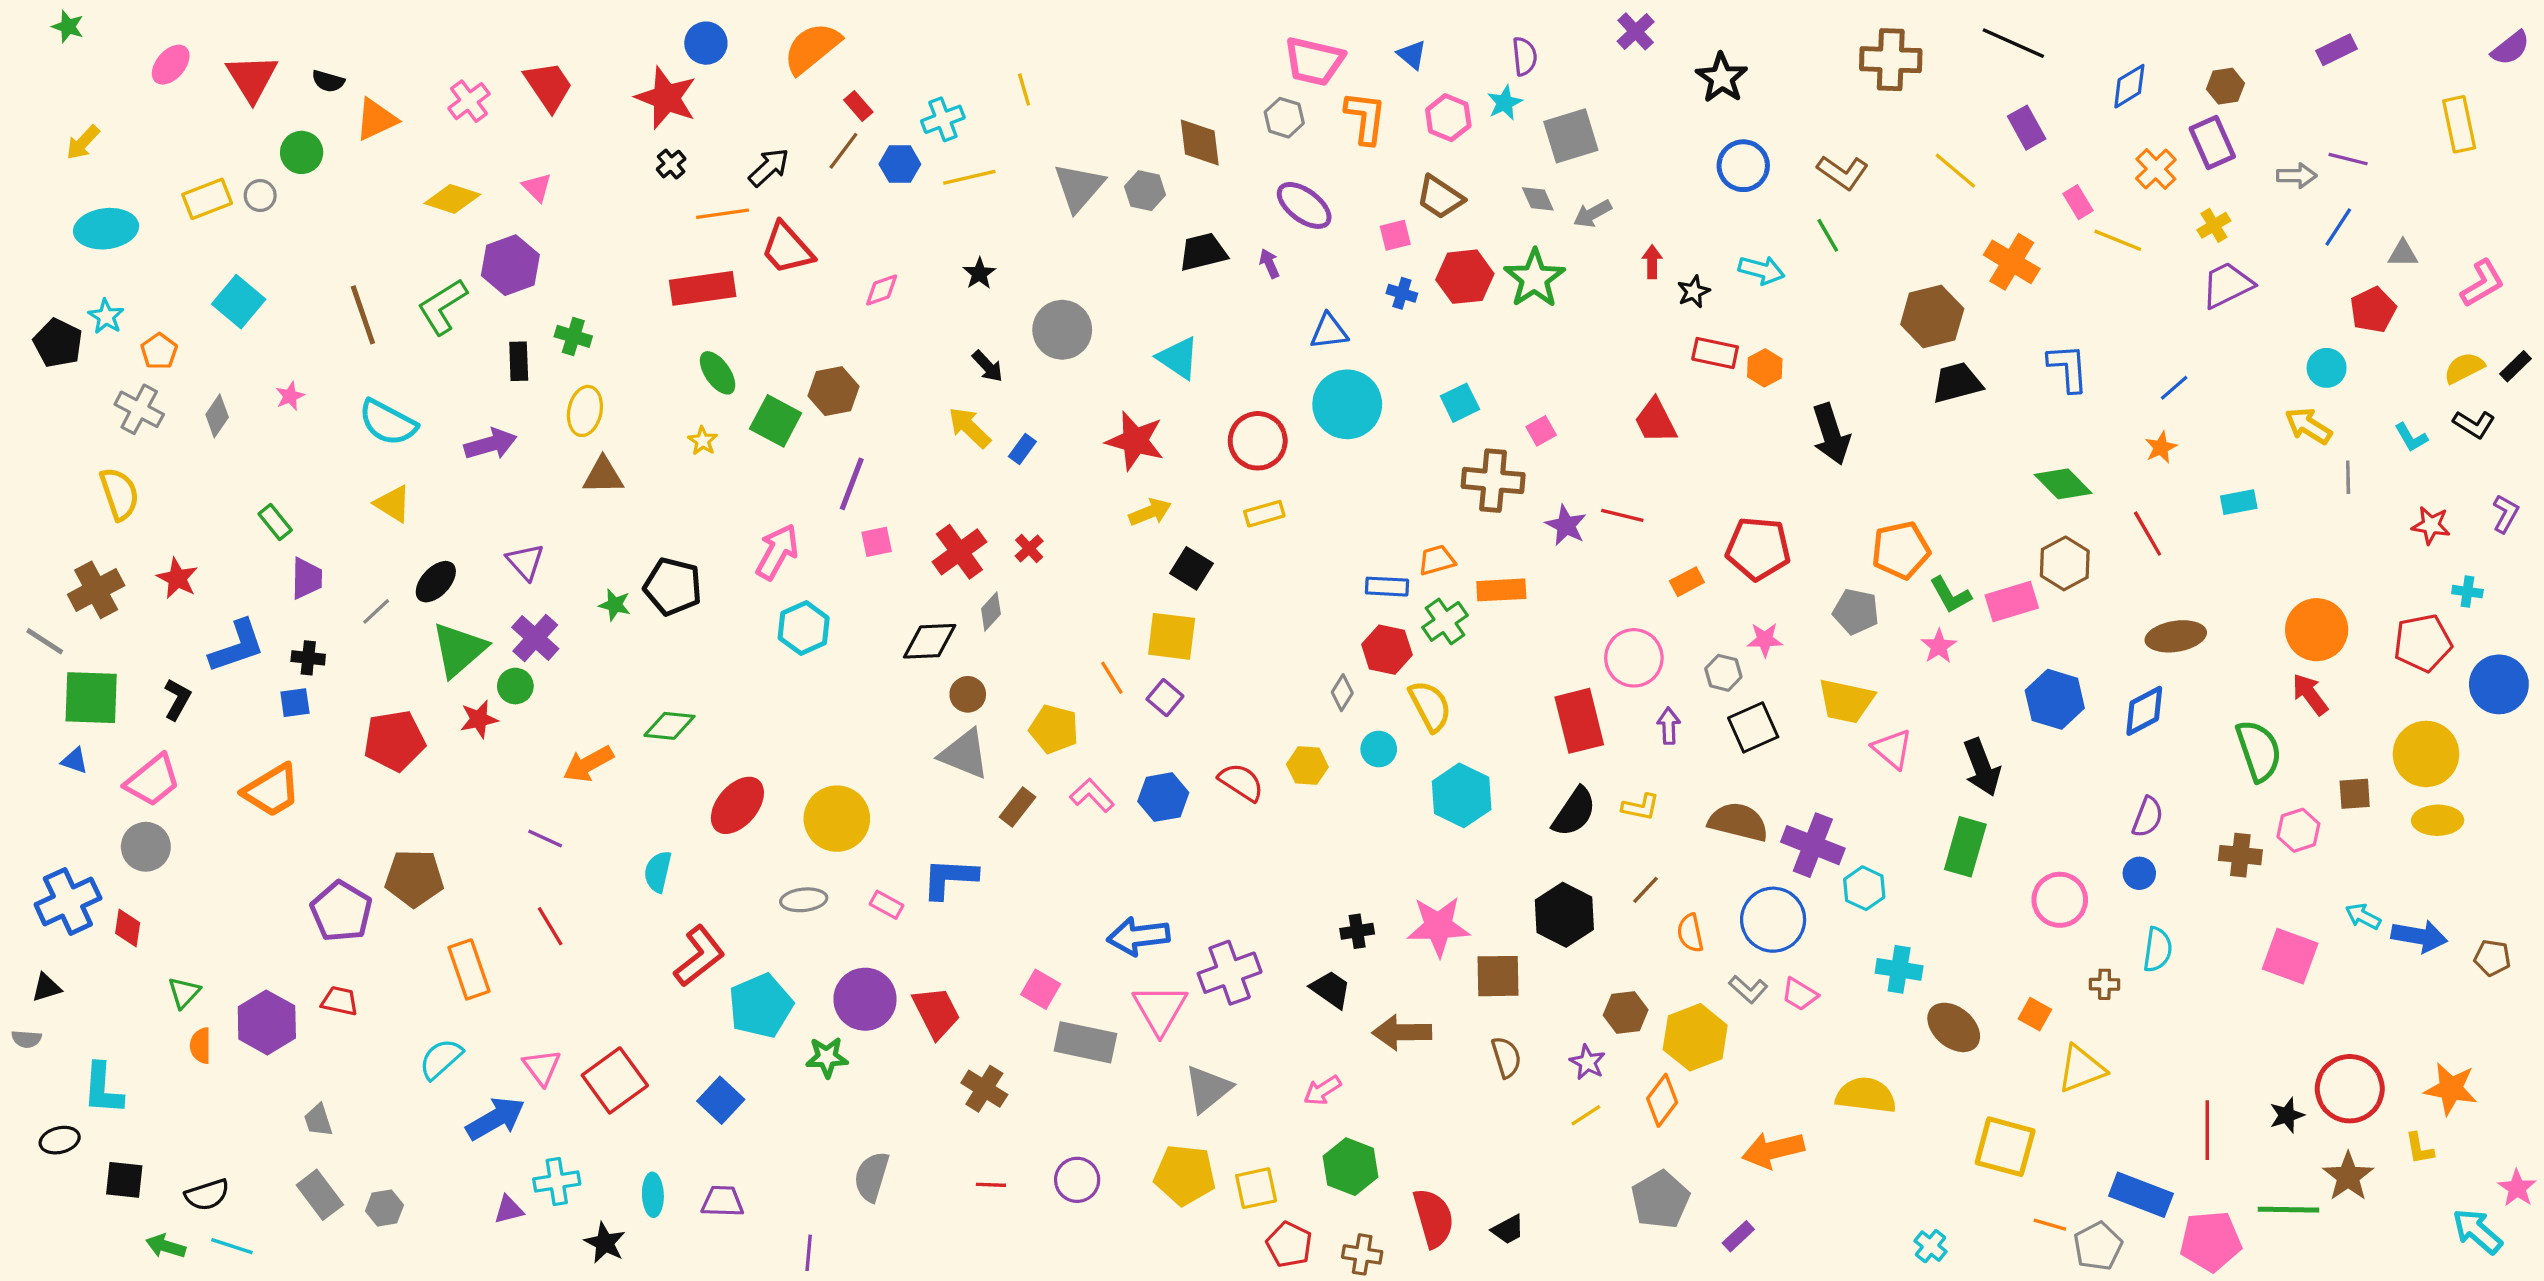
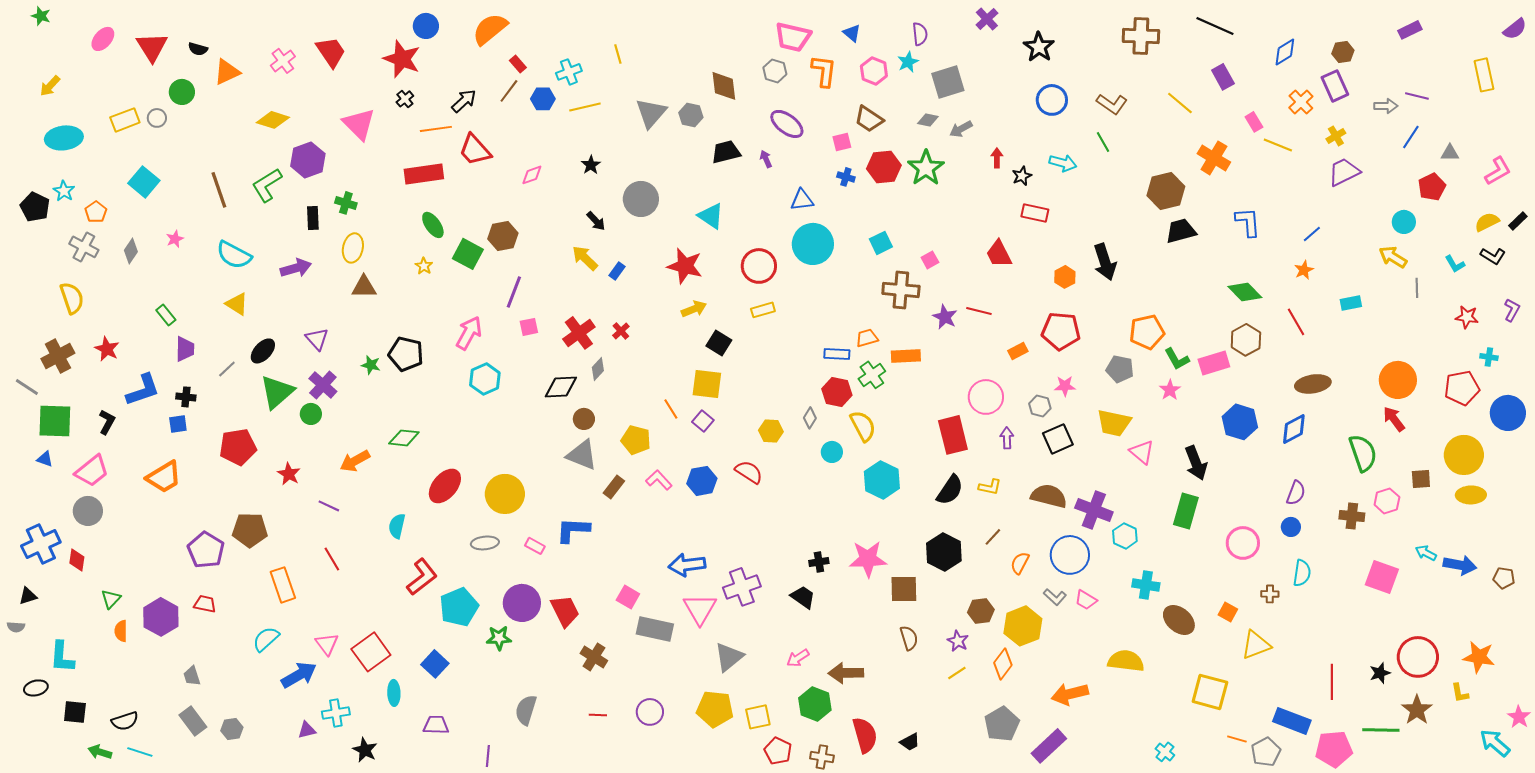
pink triangle: (537, 187) -> (359, 124), moved, size x1.8
gray diamond: (1538, 199) -> (928, 120), turned -55
orange hexagon: (1765, 368) -> (1065, 277), moved
red star: (479, 719) -> (289, 474), moved, turned -30
yellow hexagon: (1307, 766) -> (771, 431), moved
orange semicircle: (1690, 933) -> (1020, 563), turned 40
brown arrow: (1402, 1032) -> (846, 673), moved
cyan ellipse: (653, 1195) -> (394, 693), moved
purple rectangle: (1738, 1236) -> (1049, 746), size x1.8

